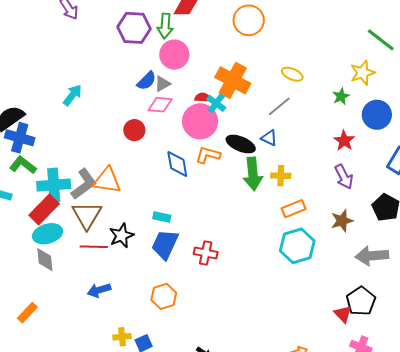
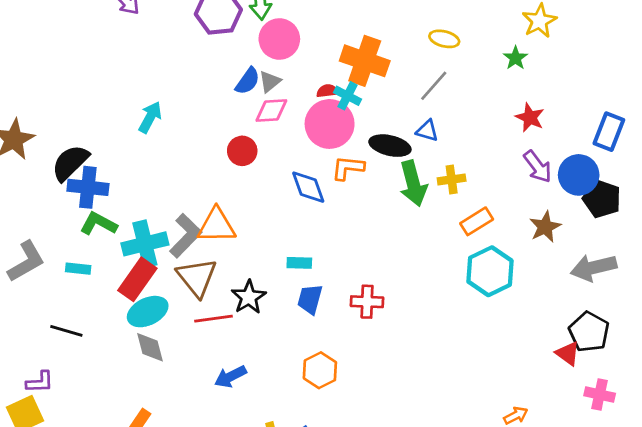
blue circle: (377, 115) -> (579, 175), moved
blue trapezoid: (165, 244) -> (310, 299), size x0.7

